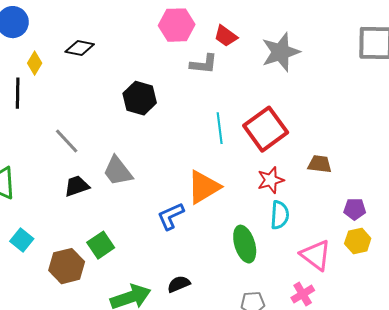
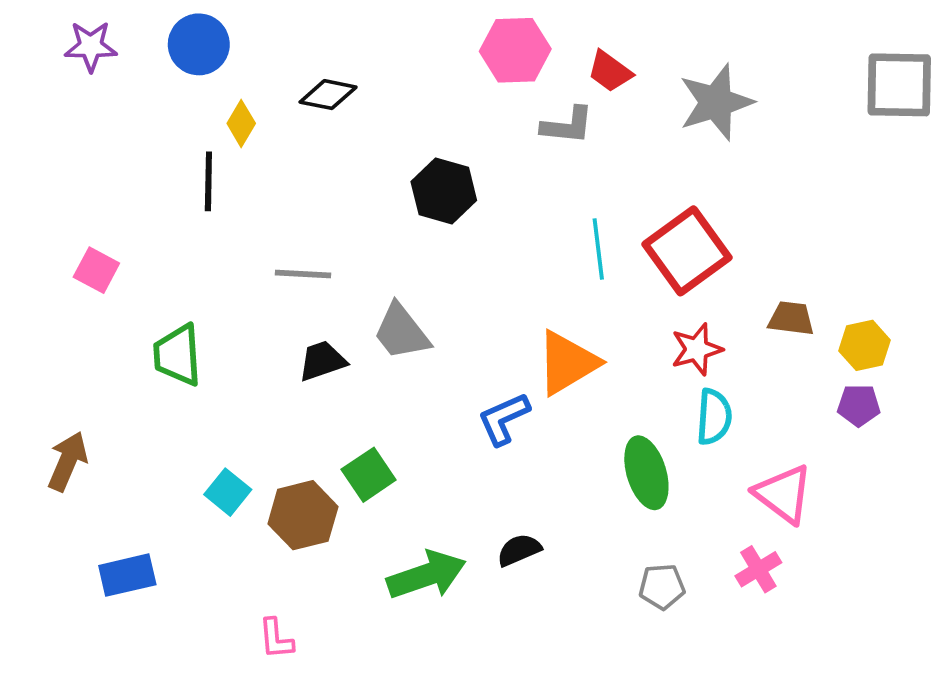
gray line: (67, 141) -> (303, 274), turned -44
cyan square: (22, 240) -> (228, 492), moved
yellow hexagon: (358, 241) -> (865, 345), moved

